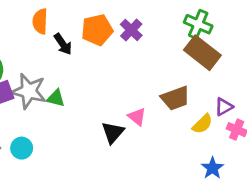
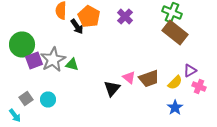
orange pentagon: (97, 30) -> (89, 16), moved, turned -30
gray star: (29, 91) -> (53, 60), turned 30
brown trapezoid: (175, 98) -> (149, 78), moved
blue star: (212, 168) -> (175, 108), moved

